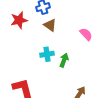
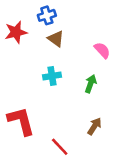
green arrow: (64, 60) -> (91, 84), moved

